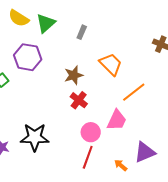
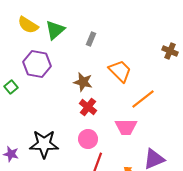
brown star: (74, 75) -> (83, 82), turned 30
pink trapezoid: (117, 120) -> (126, 127), turned 65
pink circle: (91, 132) -> (88, 139), moved

